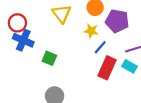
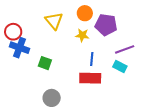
blue line: (100, 47) -> (92, 59), moved, turned -32
red rectangle: (107, 68) -> (90, 78), moved, turned 70

